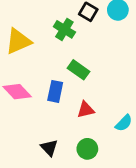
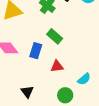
green circle: (87, 149) -> (65, 95), moved

